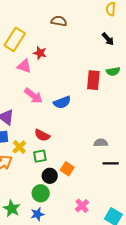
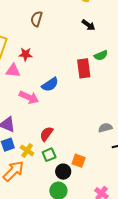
brown semicircle: (59, 21) -> (37, 19), turned -70
blue semicircle: (62, 102) -> (50, 85), moved
red semicircle: (42, 135) -> (46, 134), turned 112

